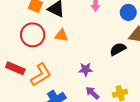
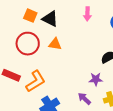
purple star: (86, 69) -> (96, 79), moved

